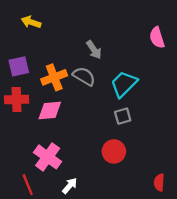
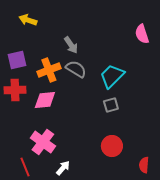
gray arrow: (94, 50) -> (71, 45), moved
red circle: (114, 151) -> (112, 146), moved

